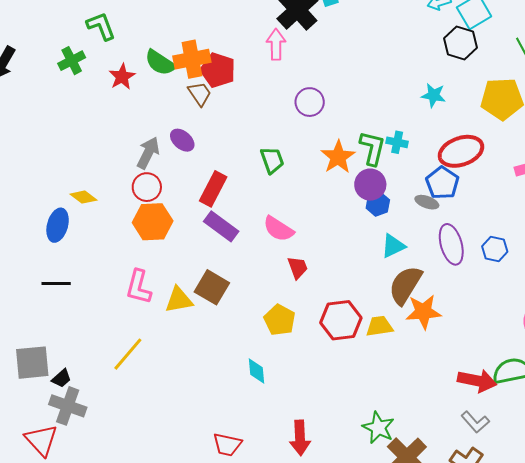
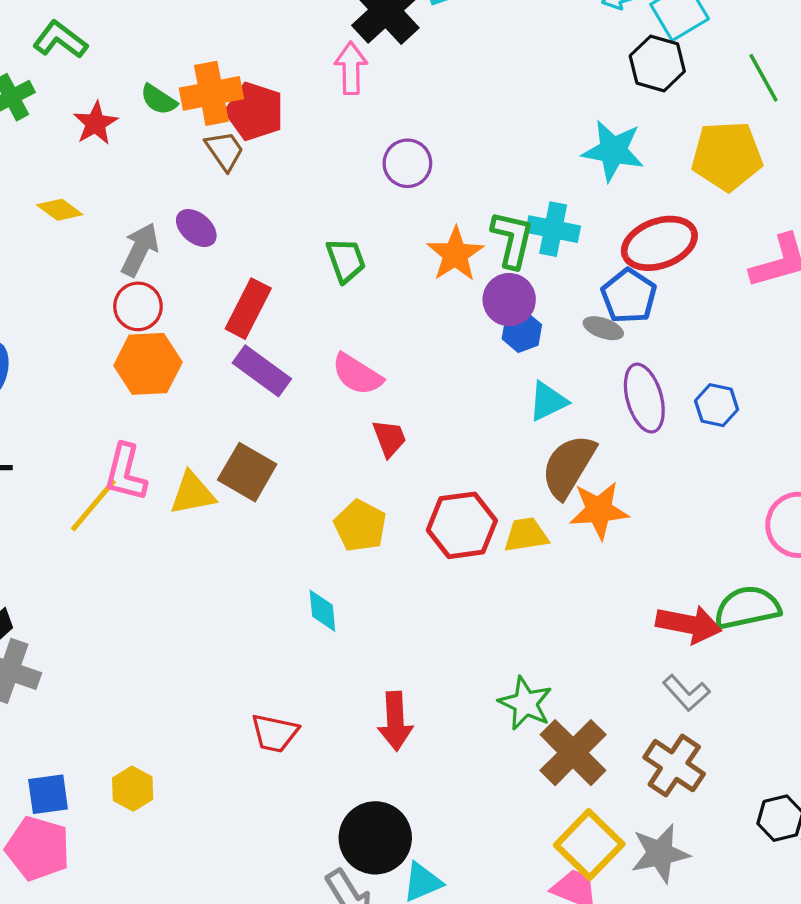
green L-shape: (101, 26) -> (60, 40), turned -32
green semicircle: (160, 63) -> (159, 100), size x0.7
cyan star: (433, 95) -> (613, 151), size x1.5
cyan cross: (397, 142) -> (553, 229), size x1.4
yellow diamond: (83, 197) -> (60, 210), moved
yellow line: (128, 354) -> (93, 505), moved

